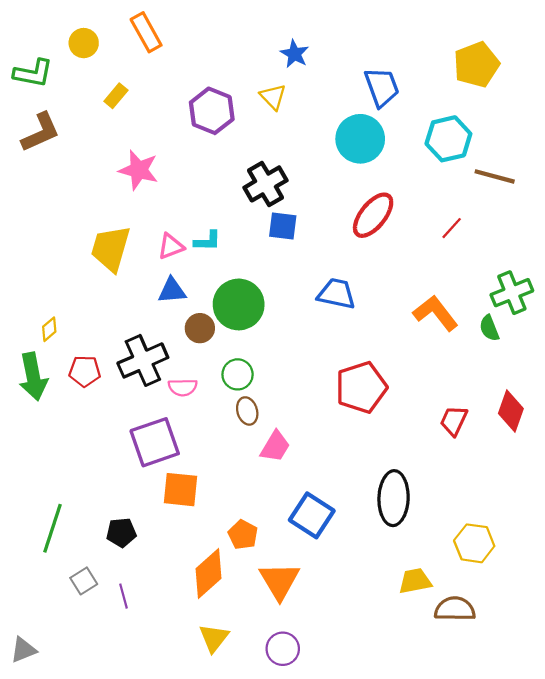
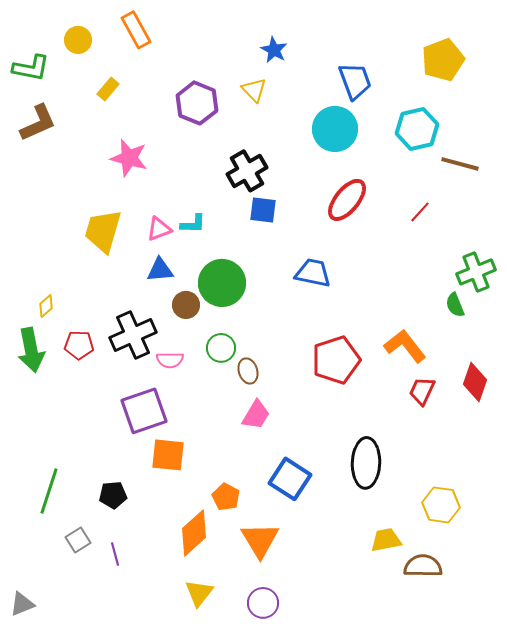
orange L-shape: (435, 313) -> (405, 346), moved
brown ellipse: (247, 411) -> (248, 371), moved

